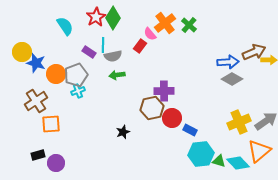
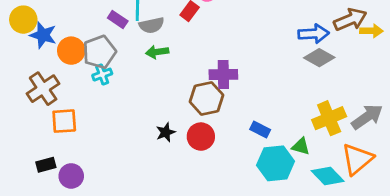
red circle: (172, 118) -> (201, 137), moved
green triangle: (219, 161) -> (301, 146), moved

